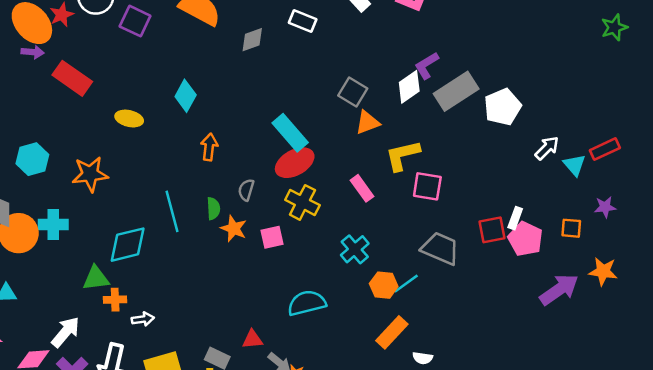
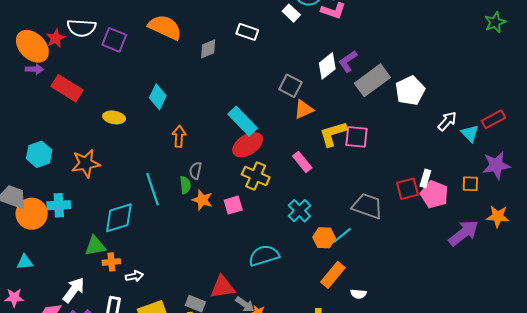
white diamond: (409, 87) -> (327, 66), moved
pink square: (427, 186) -> (357, 137), moved
gray semicircle: (246, 190) -> (195, 171), moved
purple star: (605, 207) -> (496, 165), size x1.6
red triangle: (253, 339) -> (223, 287), size x1.5

